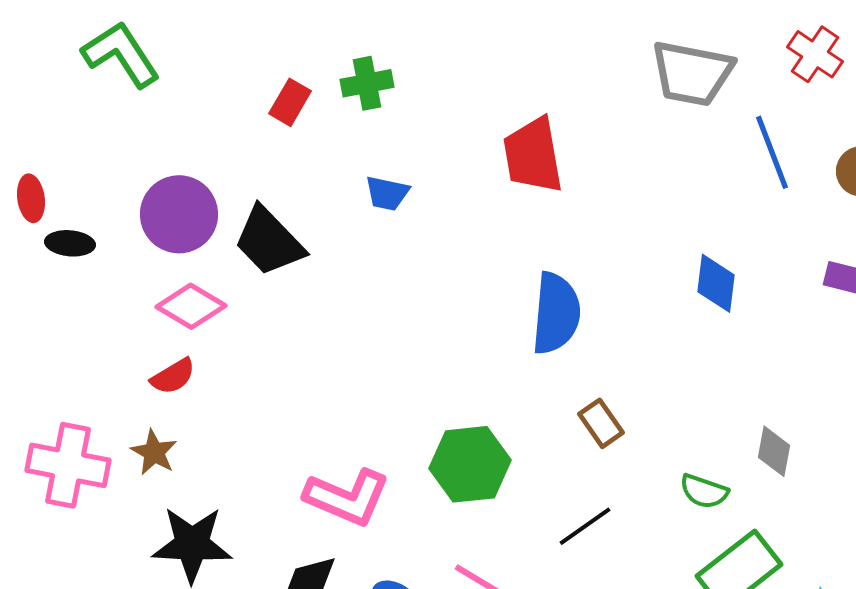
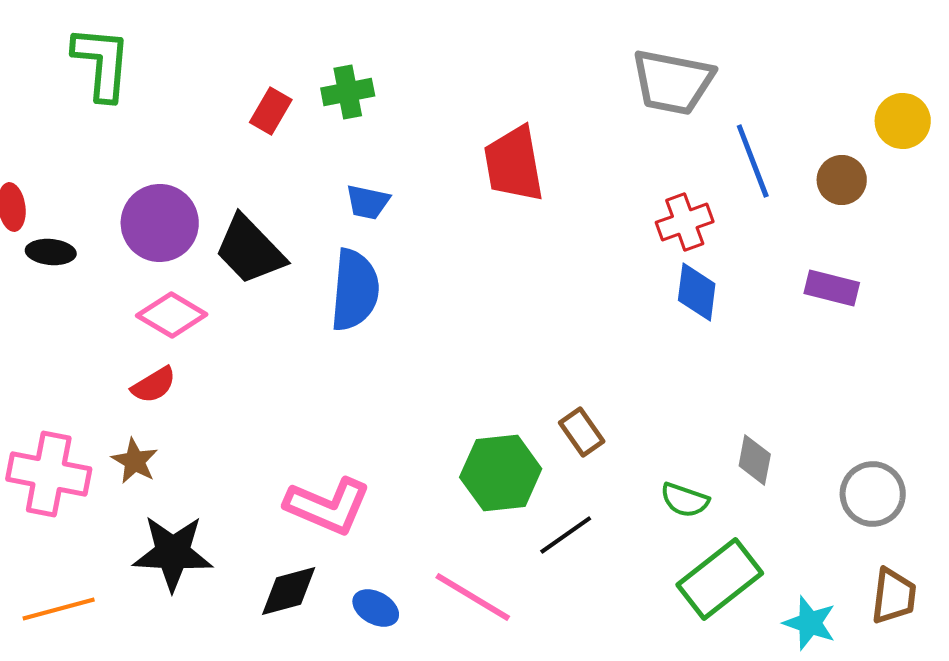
green L-shape: (121, 54) -> (102, 63), turned 38
red cross: (815, 54) -> (685, 222), moved, turned 36
blue semicircle: (556, 313) -> (355, 290), moved
green hexagon: (470, 464) -> (501, 473), moved

